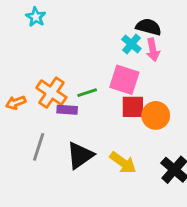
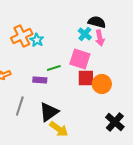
cyan star: (36, 17) -> (37, 40), moved
orange cross: (51, 93) -> (22, 36), moved, turned 30
yellow arrow: (123, 163) -> (59, 129), moved

